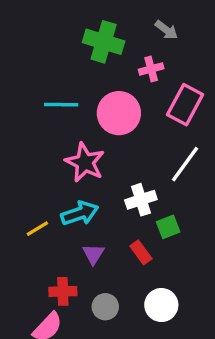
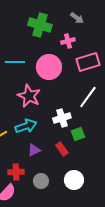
pink rectangle: (185, 105) -> (88, 62), turned 45
purple triangle: (93, 254) -> (34, 150), turned 32

